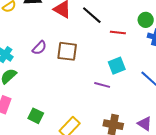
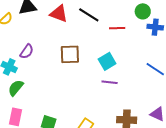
purple semicircle: (39, 48) -> (27, 51), moved
cyan square: (117, 66) -> (107, 61), moved

